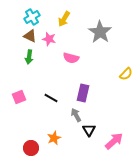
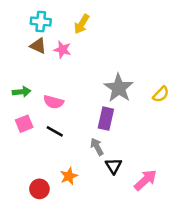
cyan cross: (32, 17) -> (41, 22), turned 35
gray star: (100, 32) -> (119, 88), moved
green arrow: (29, 57) -> (22, 92), moved, turned -104
pink semicircle: (71, 58) -> (54, 102), moved
black line: (51, 98) -> (55, 131), moved

